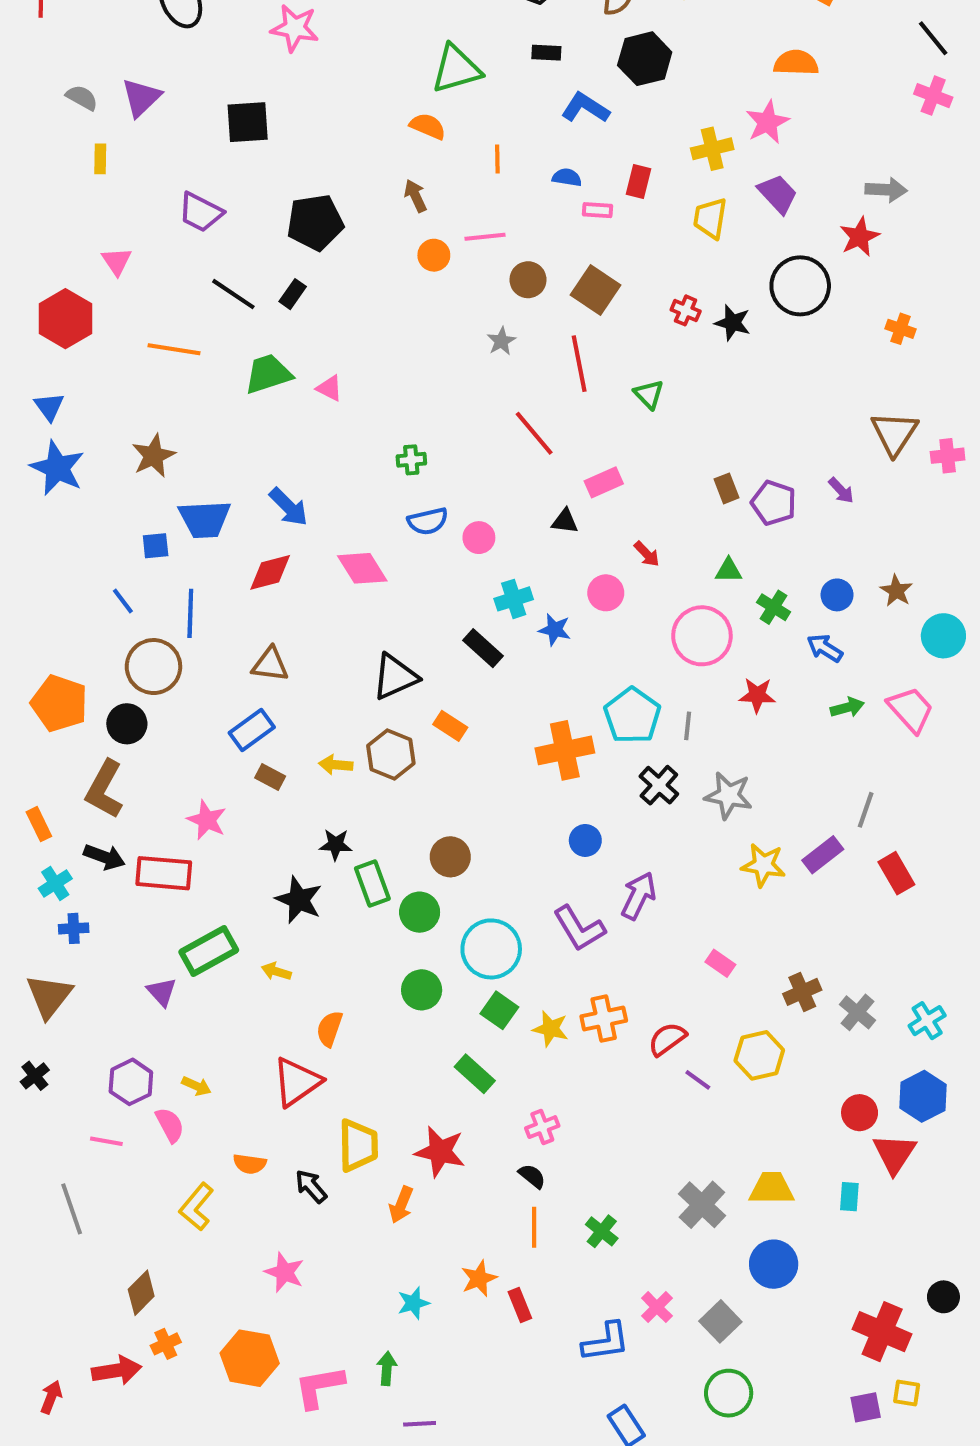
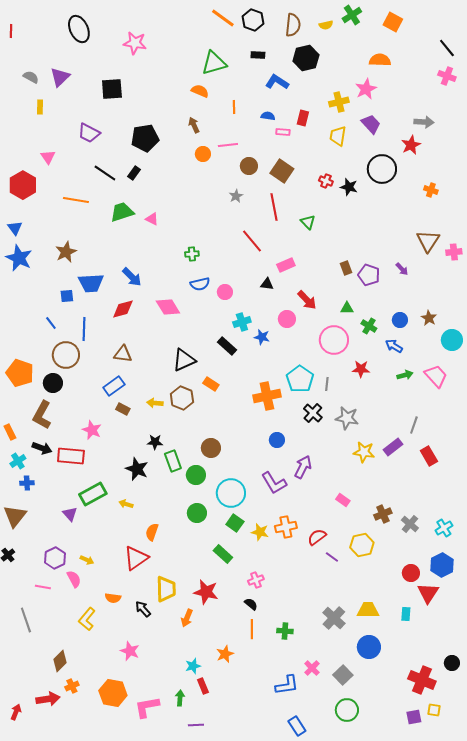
red arrow: (647, 554) -> (307, 300), size x1.5
green cross: (602, 1231) -> (285, 631), turned -35
red rectangle: (520, 1305) -> (203, 686), moved

